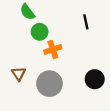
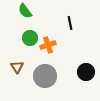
black line: (86, 22) -> (70, 23), moved
green circle: (40, 32) -> (30, 38), moved

